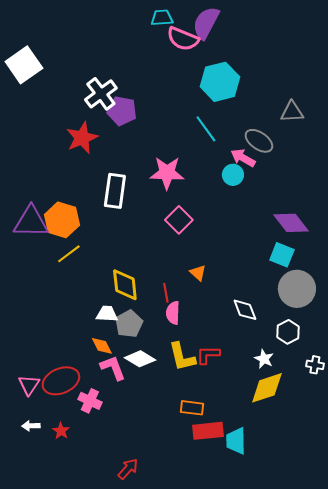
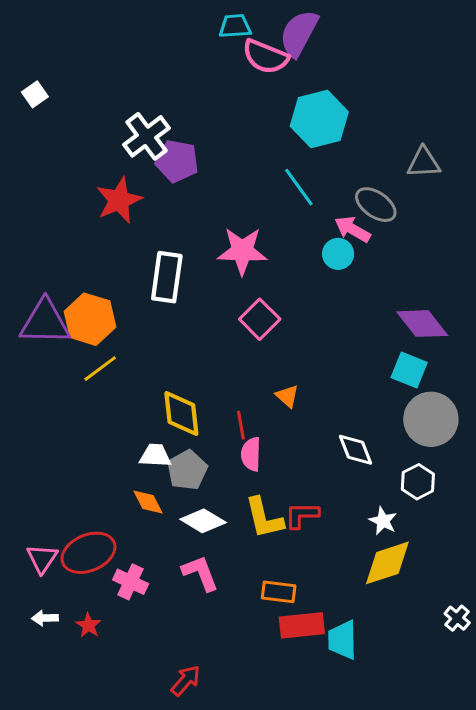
white square: (24, 65) -> (35, 94), size x0.5
white cross: (315, 365) -> (457, 618), moved, turned 30
pink L-shape: (113, 368) -> (200, 573), moved

